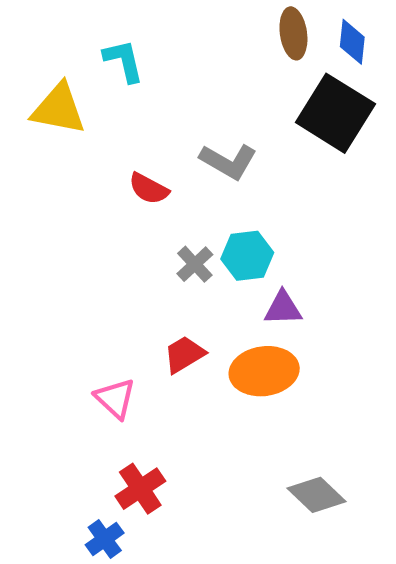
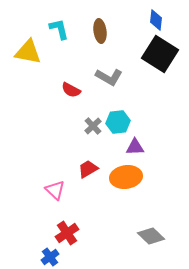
brown ellipse: (293, 33) -> (100, 31), moved
blue diamond: (352, 42) -> (156, 20), moved

